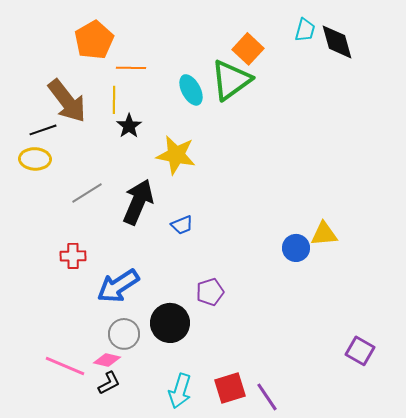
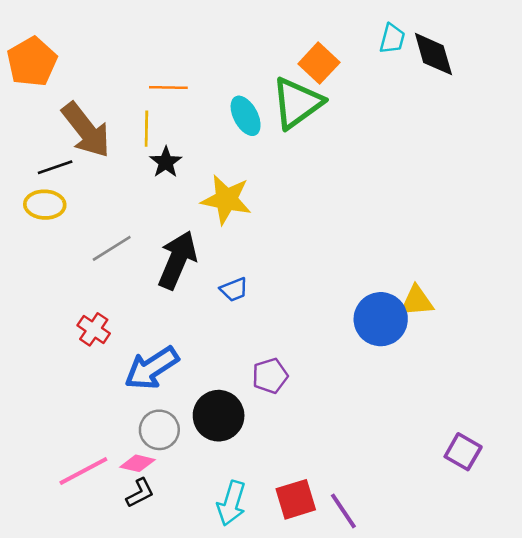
orange pentagon: (94, 40) -> (32, 62), moved
blue circle: (296, 248) -> (381, 319), size x1.5
red cross: (73, 256) -> (94, 329), turned 35
pink line: (65, 366) -> (83, 471), turned -51

